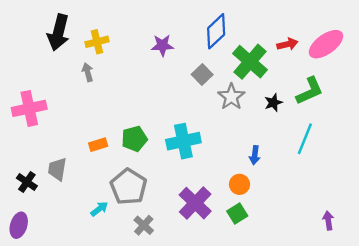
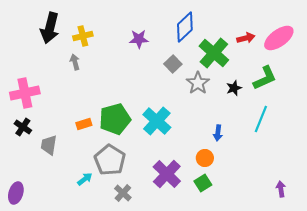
green pentagon: (134, 139) -> (115, 119), size x1.4
cyan cross: (183, 141) -> (157, 121), turned -36
black cross: (27, 182) -> (23, 127), moved

